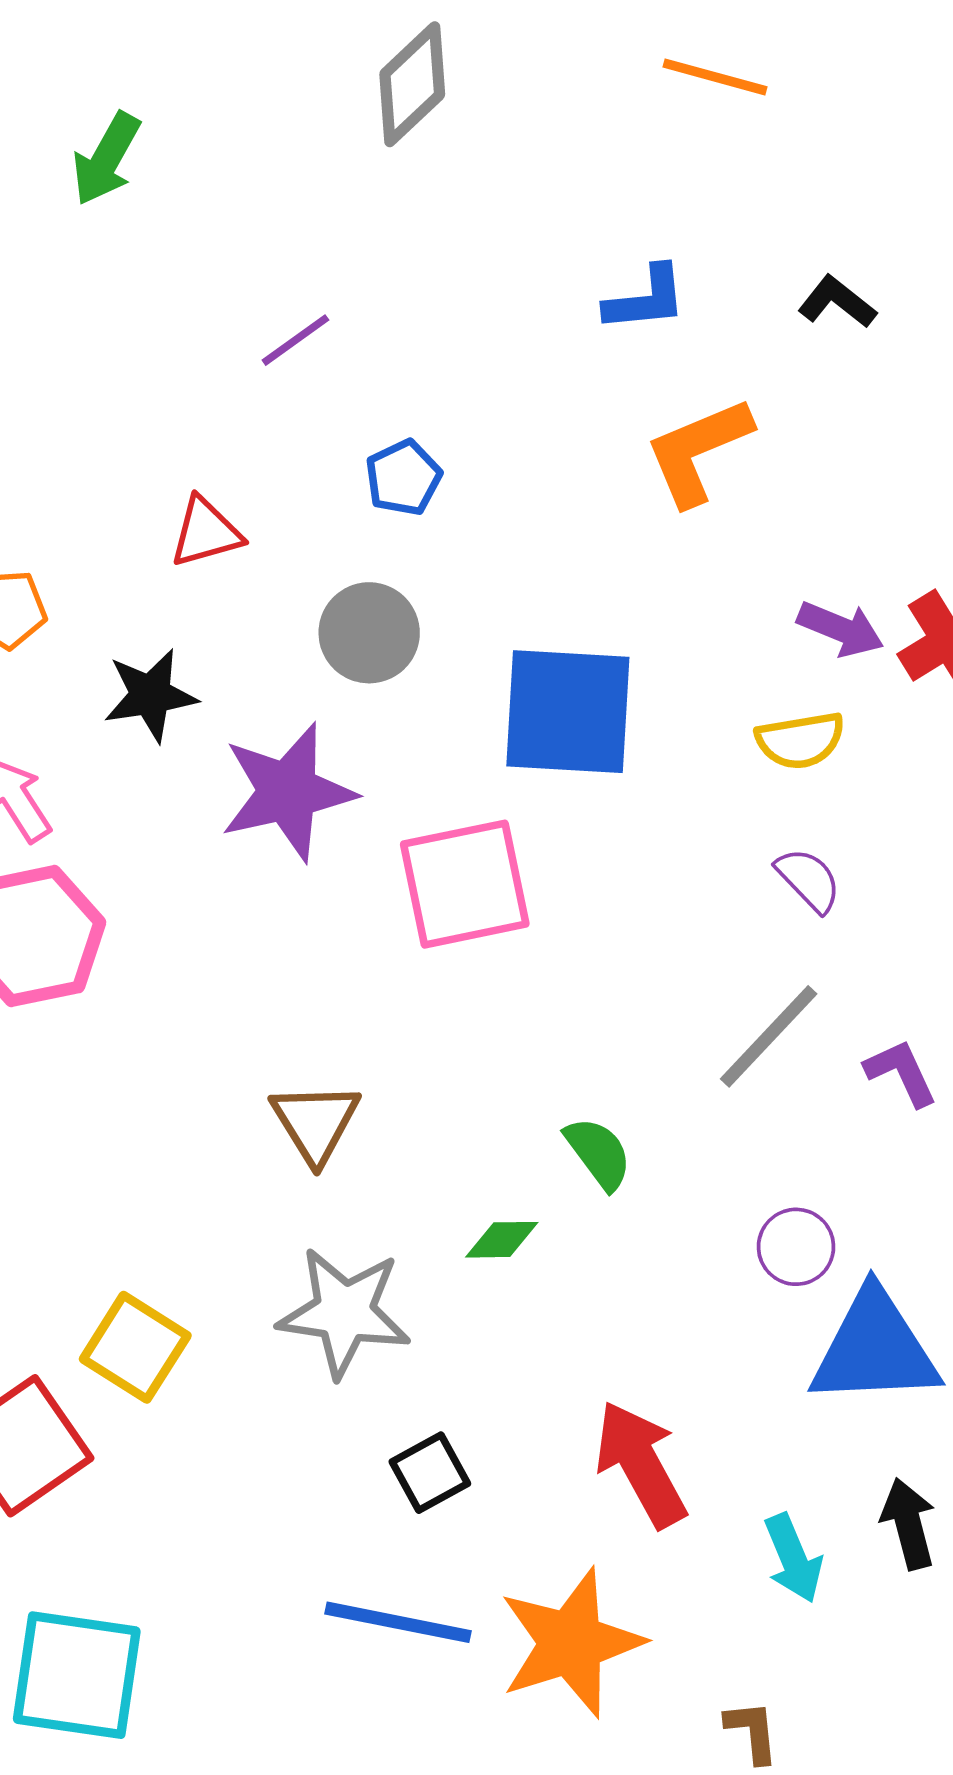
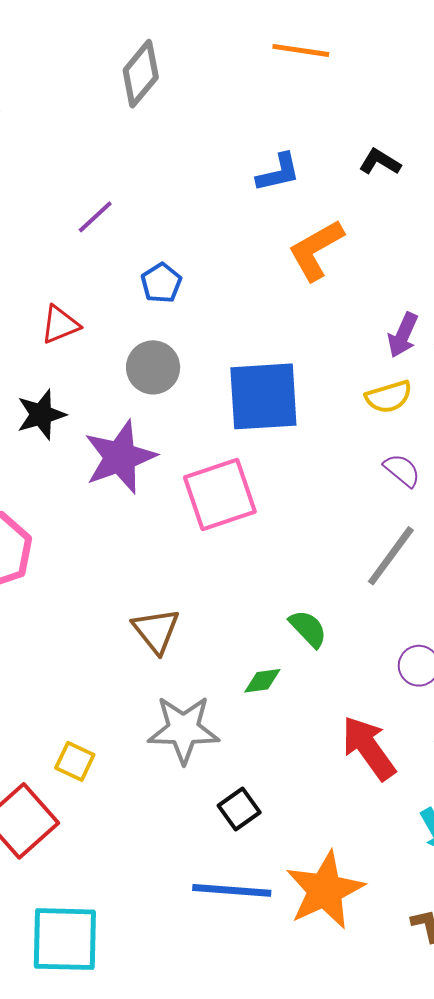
purple arrow: (841, 629) -> (403, 335), turned 99
yellow square: (135, 1347) -> (75, 761), size x0.7
red arrow: (641, 1464) -> (369, 748), moved

